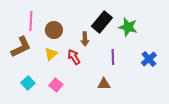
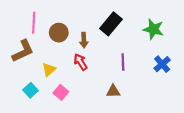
green star: (128, 27) -> (153, 29), moved
brown arrow: (85, 39) -> (84, 40), moved
yellow triangle: (51, 54) -> (49, 70), moved

